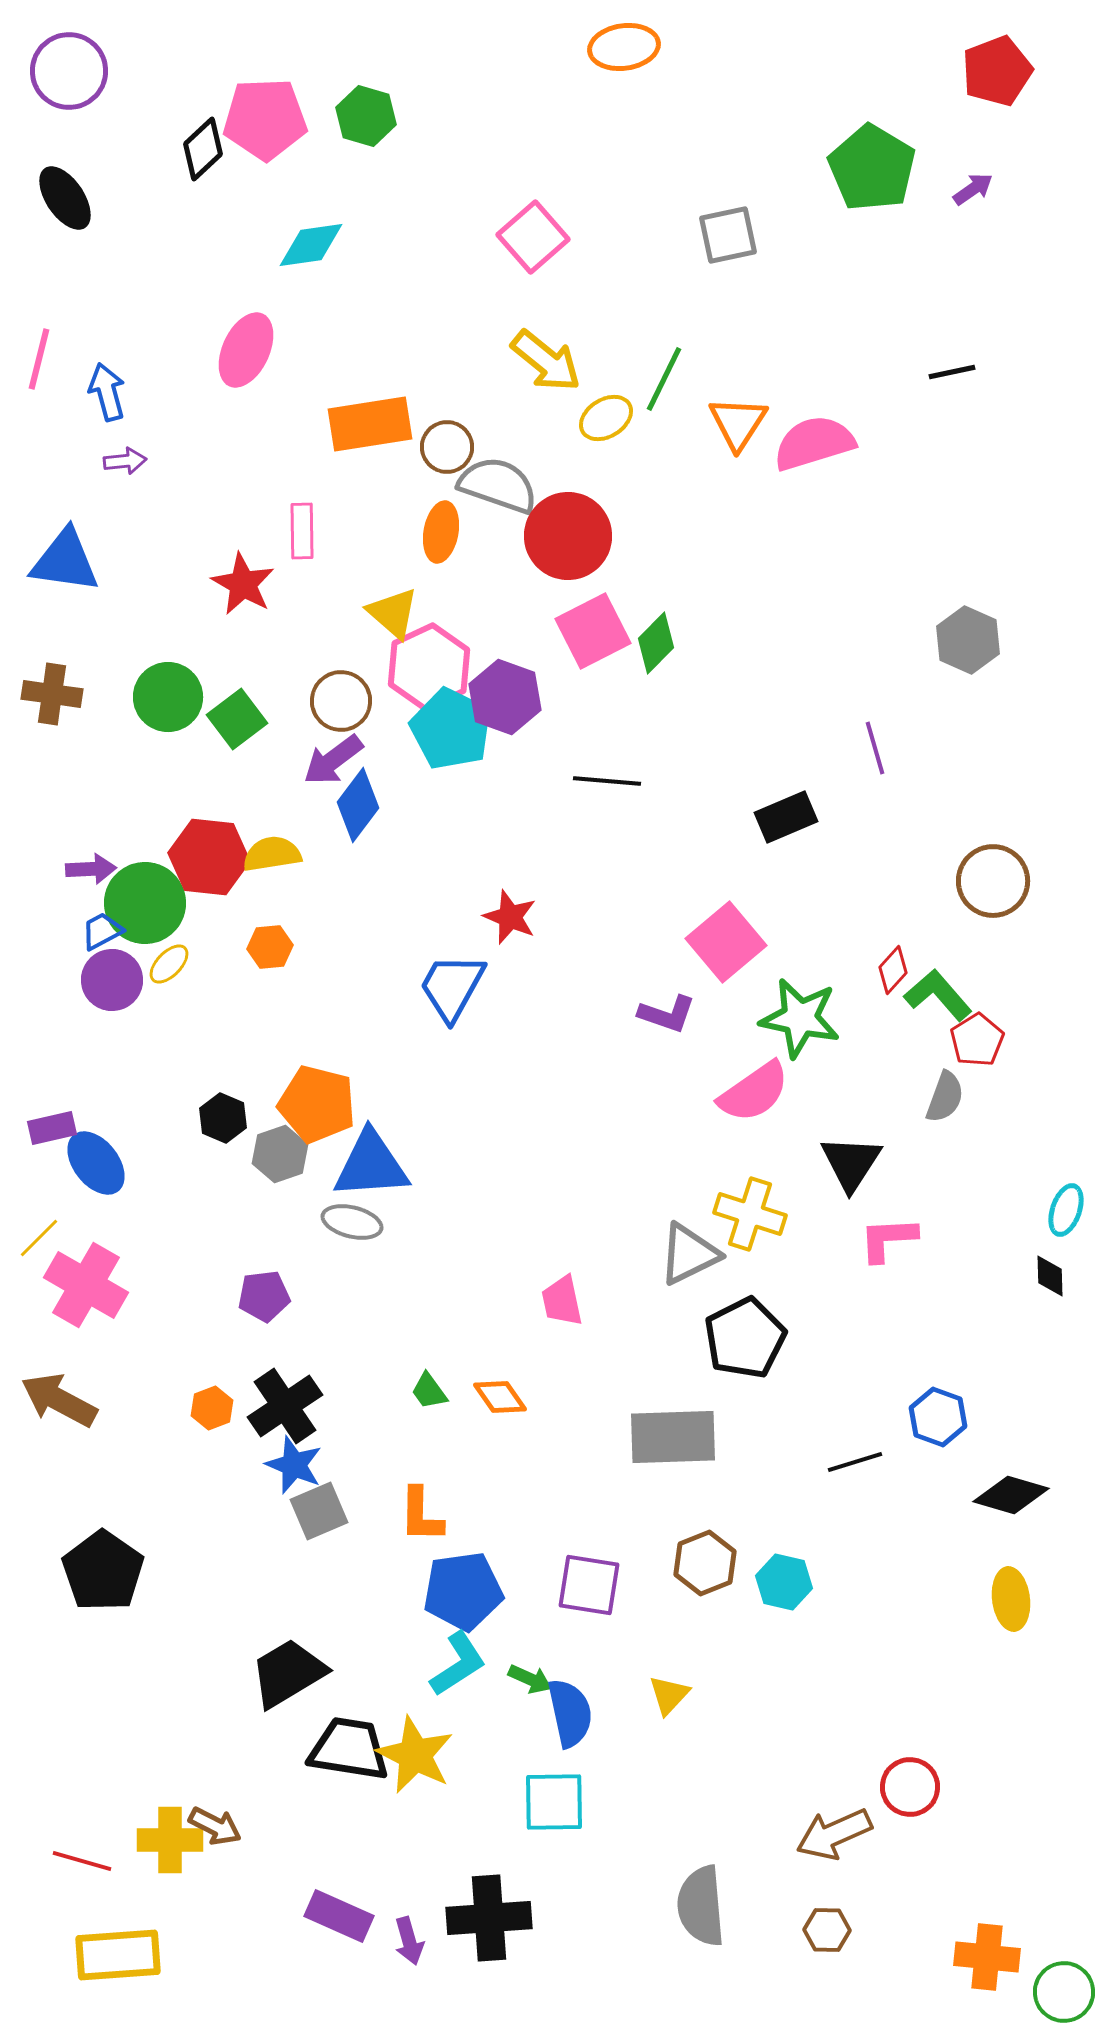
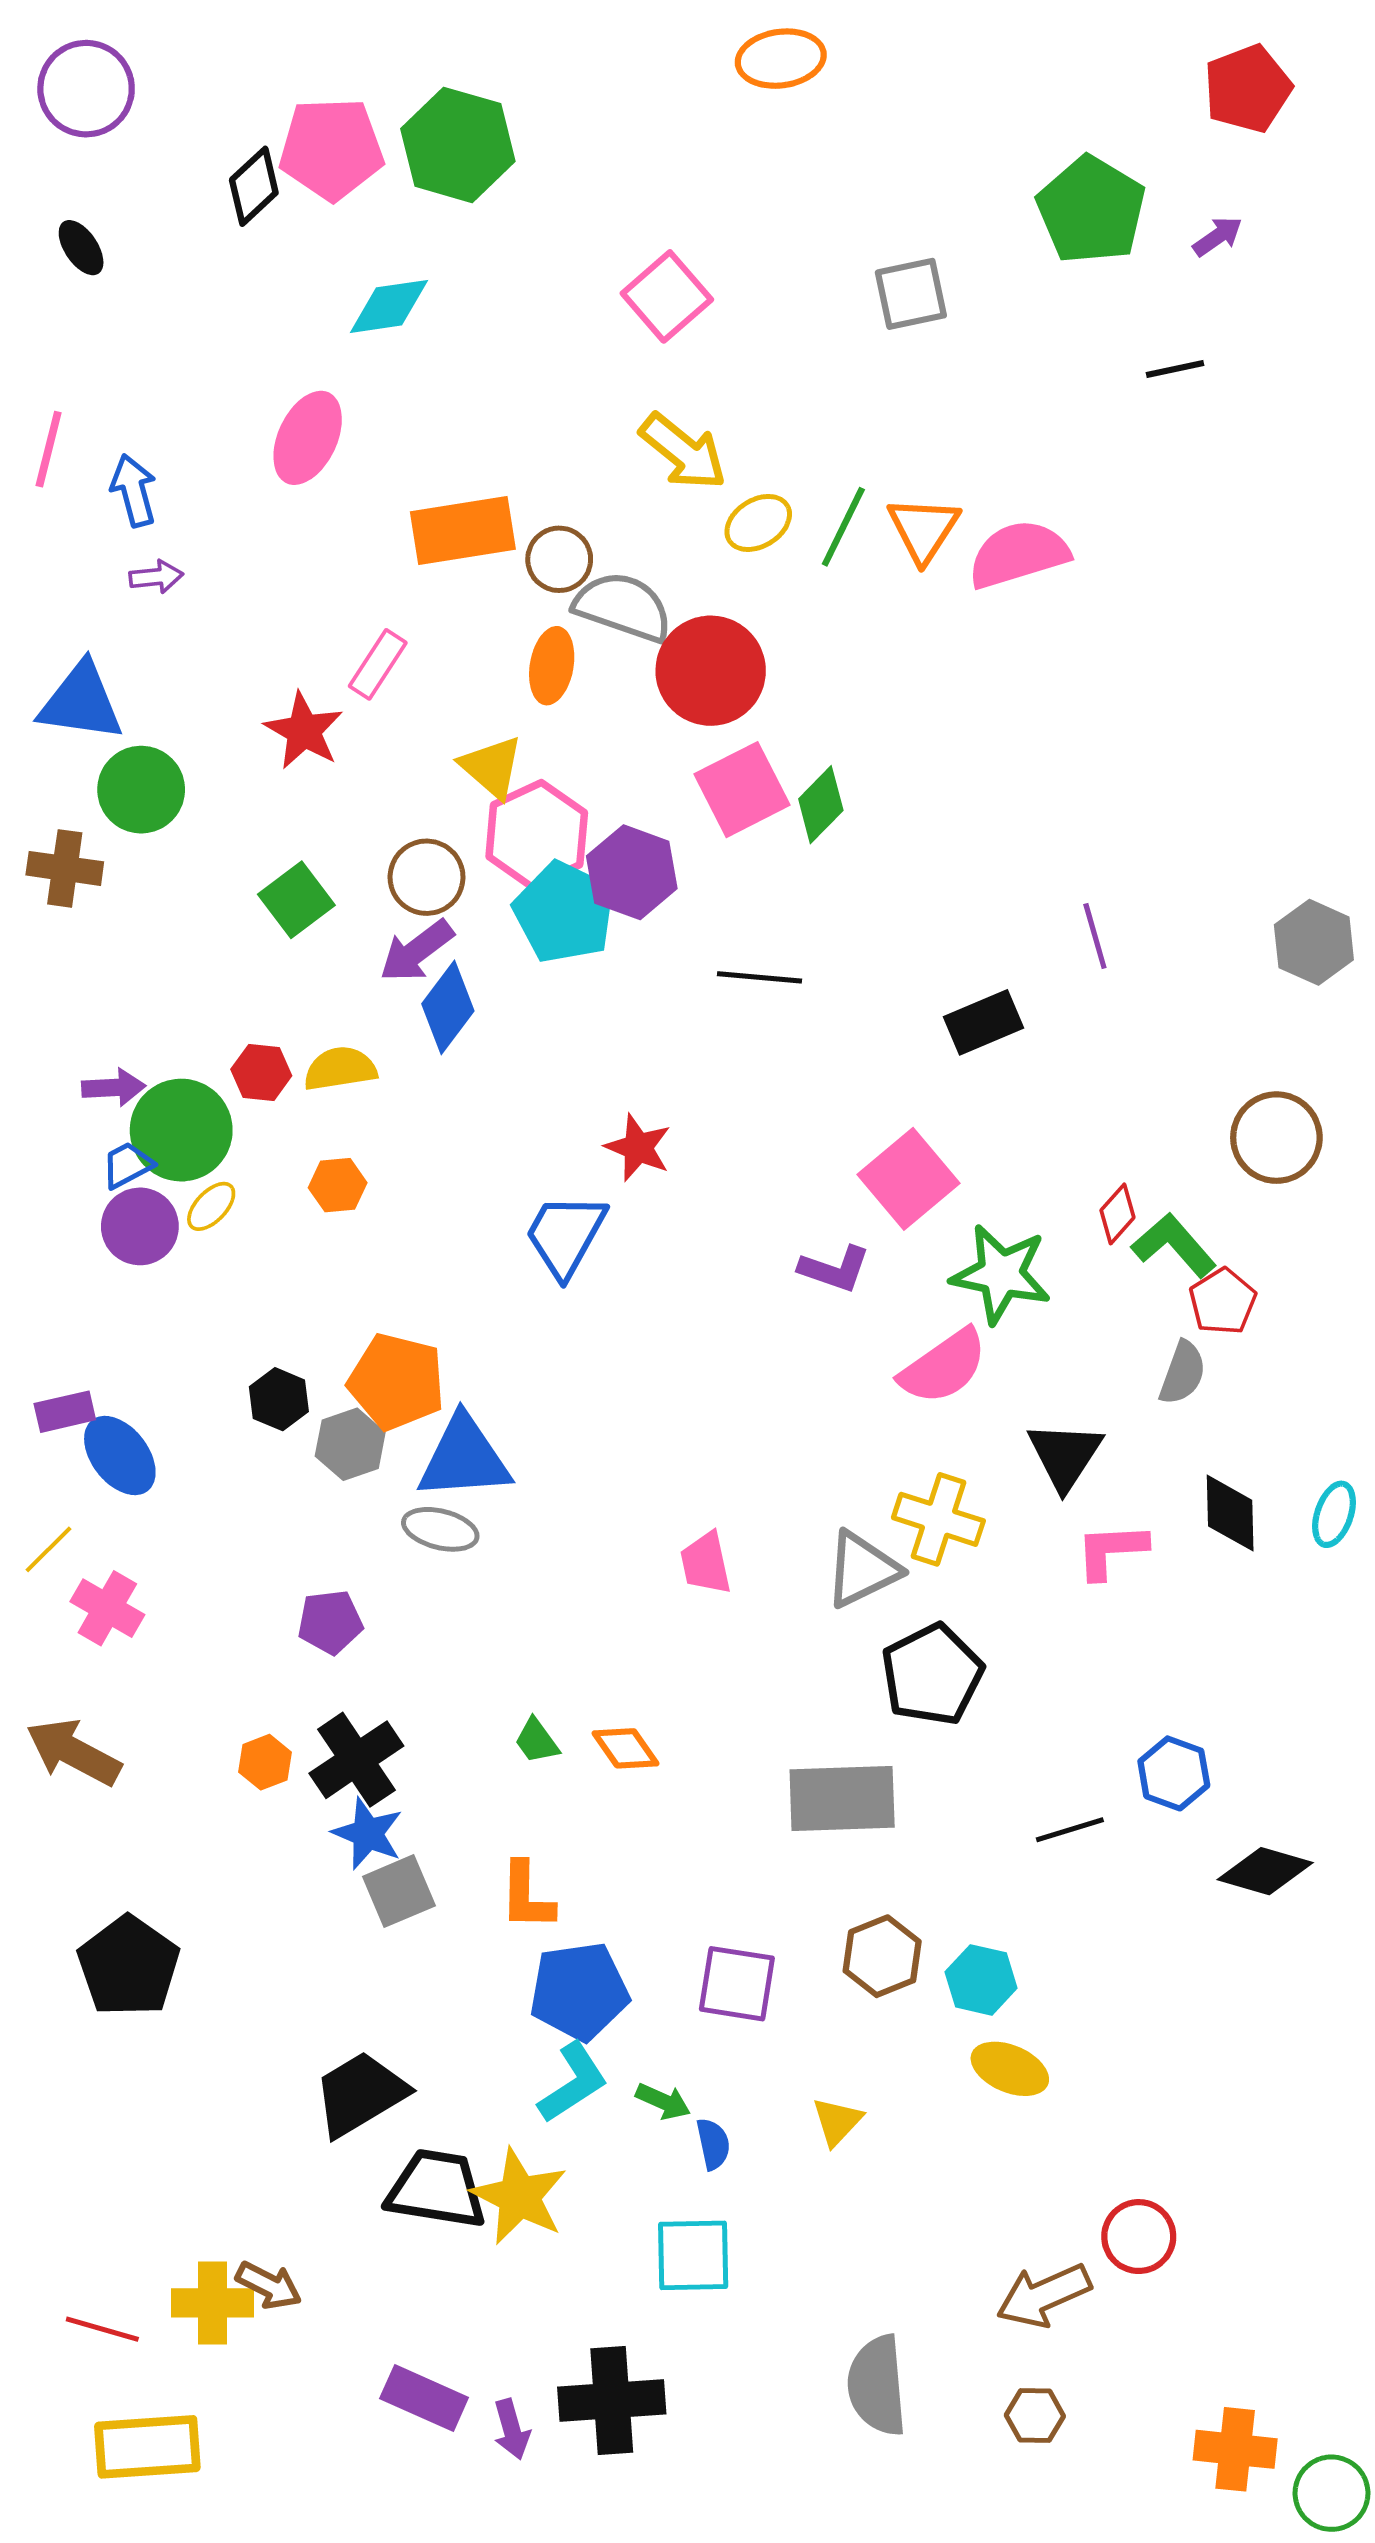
green hexagon: (366, 116) -> (458, 145), size x1.5
black ellipse: (65, 198) -> (81, 248), size x0.7
black line: (952, 372) -> (1175, 369), moved
green line: (664, 379) -> (843, 527), moved
pink rectangle: (302, 531) -> (378, 664), turned 34
gray hexagon: (968, 640) -> (1314, 942), moved
green circle: (168, 697) -> (141, 790), moved
red hexagon: (209, 857) -> (261, 1072), size x0.6
brown circle: (993, 881) -> (1276, 1138), moved
black diamond: (1050, 1276) -> (1230, 1513), moved, size x1.5
pink cross: (86, 1285) -> (107, 1608), size x0.7
pink trapezoid: (562, 1301) -> (706, 1563), moved
yellow ellipse: (1011, 1599) -> (1010, 2069), moved, turned -60
blue semicircle: (570, 1713) -> (713, 2144), size x0.6

